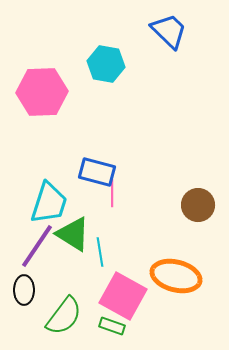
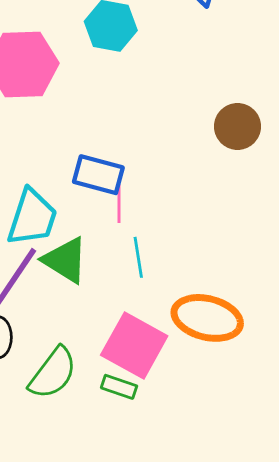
brown circle: (198, 205) -> (238, 126), moved
cyan line: (100, 252) -> (138, 257), moved

